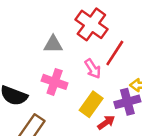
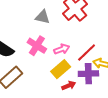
red line: (115, 53) -> (87, 52), moved
pink arrow: (93, 69) -> (62, 49), moved, turned -91

